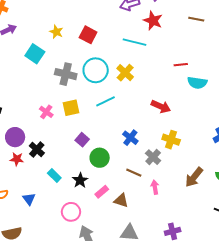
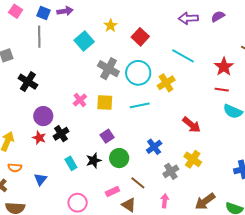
red star: (153, 21) -> (224, 67), moved
brown line: (134, 173) -> (138, 183), moved
black star: (80, 180) -> (94, 160), moved

